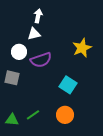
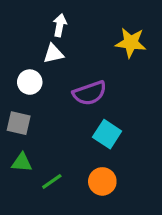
yellow star: (82, 48) -> (131, 43), moved, turned 30
purple semicircle: (41, 60) -> (90, 93), moved
green triangle: (12, 120) -> (22, 162), moved

